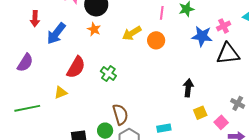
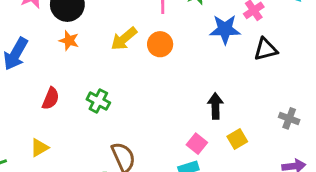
black triangle: (228, 54) -> (266, 49), size x0.7
red semicircle: (76, 67) -> (51, 98), size x0.7
yellow triangle: (61, 93) -> (39, 148), moved
pink square: (221, 122) -> (197, 144), moved

